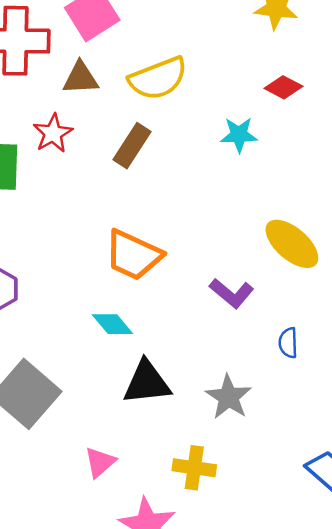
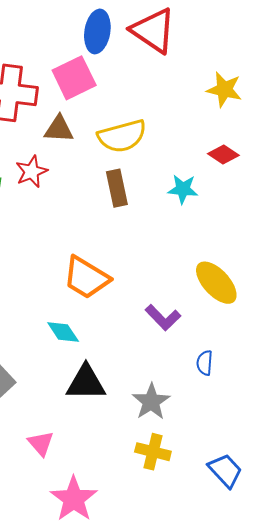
brown rectangle: (132, 146) -> (117, 188), moved, turned -51
pink triangle: (100, 462) -> (41, 443), turned -36
yellow cross: (194, 468) -> (153, 452), moved

